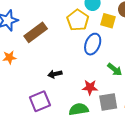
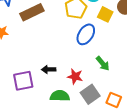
black arrow: (55, 74) -> (49, 69), moved
gray square: (108, 102) -> (90, 94), turned -36

